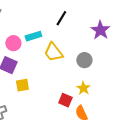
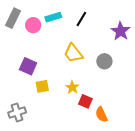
cyan rectangle: (33, 36) -> (53, 17), moved
pink circle: (13, 43) -> (33, 25), moved
yellow star: (83, 88) -> (72, 87), moved

